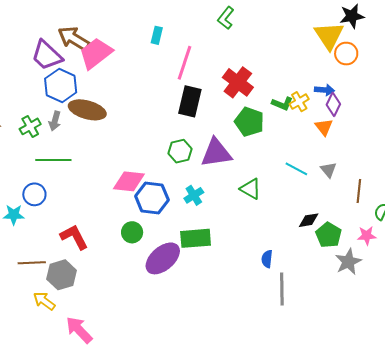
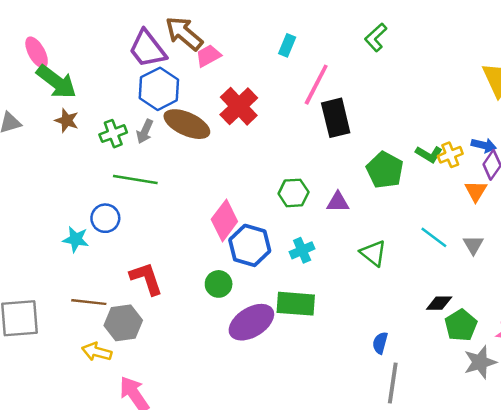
pink trapezoid: (96, 53) -> (208, 56), size x0.6
red cross: (238, 82) -> (239, 106), moved
black rectangle: (190, 101) -> (336, 118), moved, turned -36
purple triangle: (216, 153) -> (338, 202), size x0.6
pink diamond: (129, 181) -> (224, 220), turned -68
yellow arrow: (44, 301) -> (97, 352), turned -30

